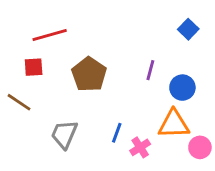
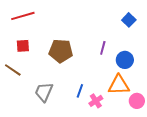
red line: (50, 35) -> (23, 16), moved
brown pentagon: (89, 74) -> (61, 51), turned -30

